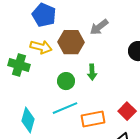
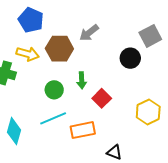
red square: (127, 111) -> (102, 98), moved

